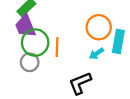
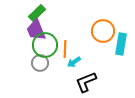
cyan arrow: (97, 54) -> (74, 62), moved

